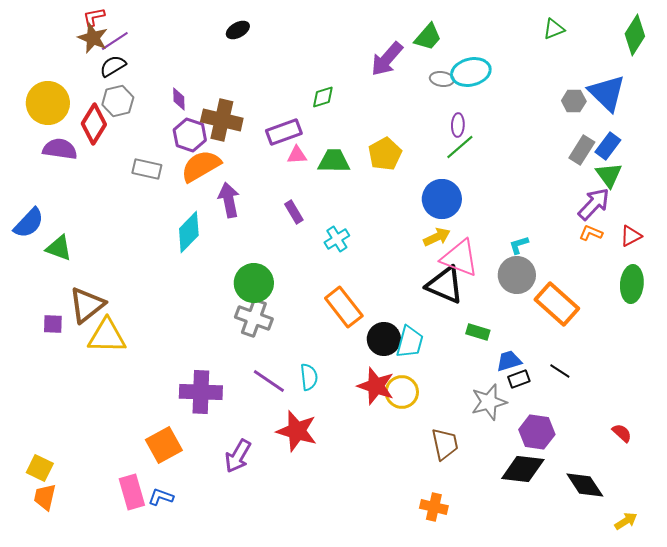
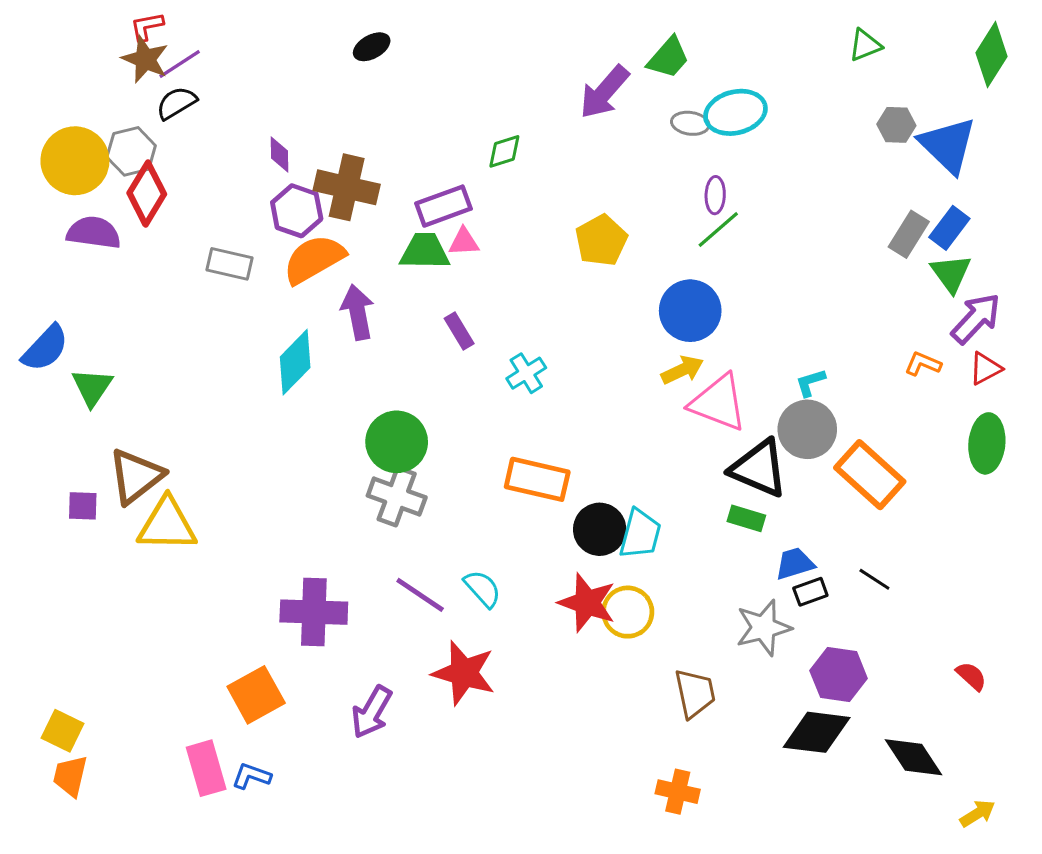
gray hexagon: (118, 101) -> (131, 151), moved
gray hexagon: (574, 101) -> (896, 125), moved
green trapezoid: (334, 161) -> (425, 251), moved
purple arrow: (594, 204) -> (976, 318), moved
green triangle: (59, 248) -> (92, 387), turned 44
black triangle: (445, 285) -> (759, 468), moved
orange rectangle: (344, 307) -> (537, 479), turned -39
cyan semicircle: (309, 377) -> (483, 589), turned -36

